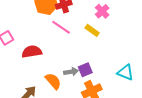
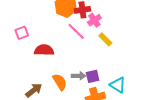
pink cross: (102, 11) -> (94, 20), moved
cyan triangle: (125, 72) -> (118, 85), moved

